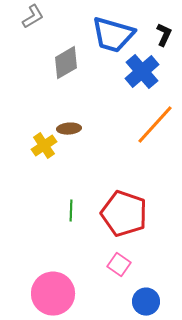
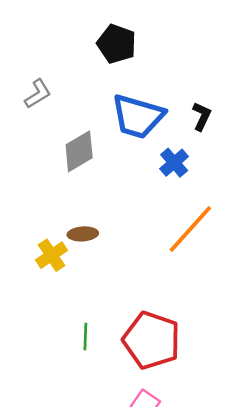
blue cross: (142, 72) -> (174, 163), size x0.7

